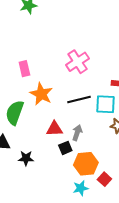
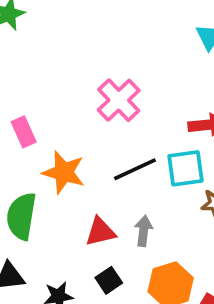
black square: (65, 148) -> (109, 280), moved

